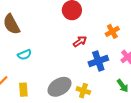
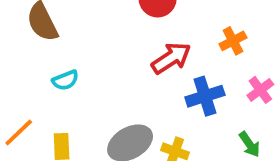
red arrow: (80, 41) -> (171, 58), size x1.5

